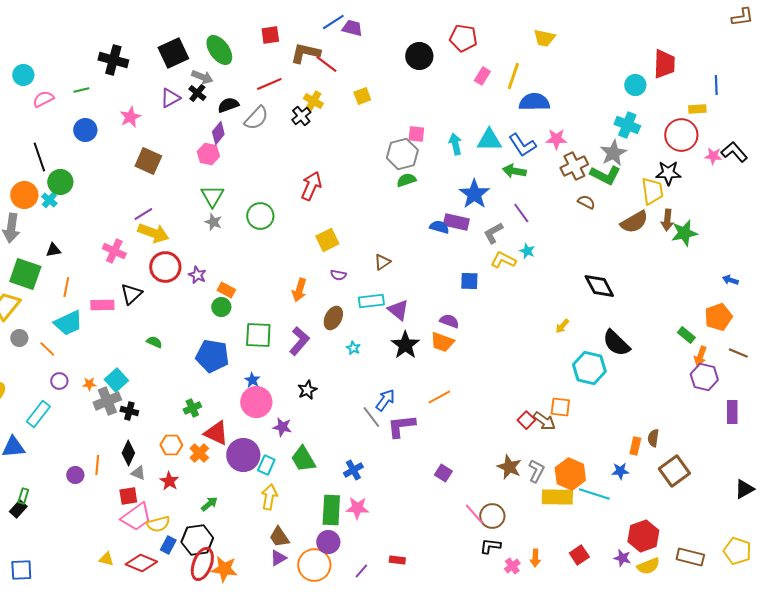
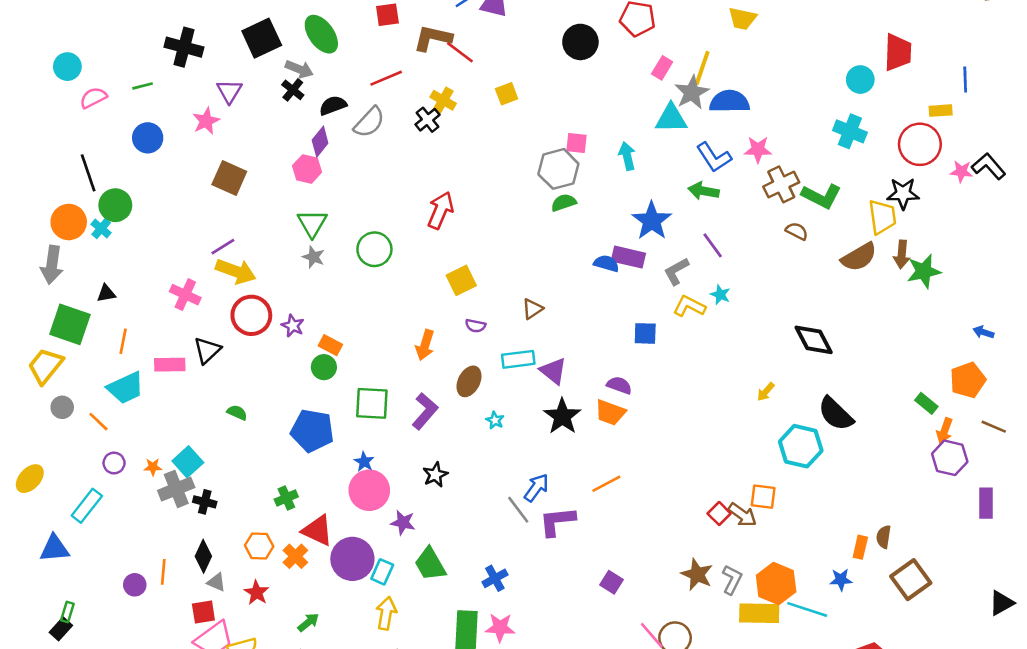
purple triangle: (170, 98) -> (229, 91), moved, turned -30
cyan triangle: (489, 140) -> (671, 118), moved
gray star: (613, 153) -> (692, 92), moved

